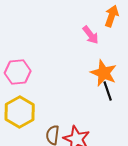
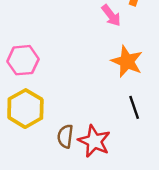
black line: (108, 91) -> (134, 107), moved

